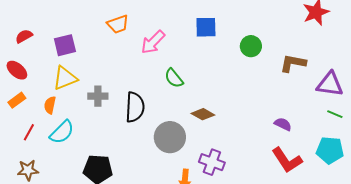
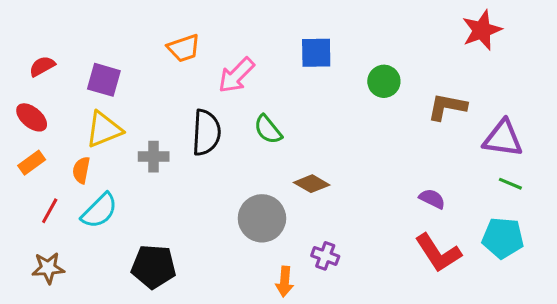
purple square: (65, 45) -> (104, 80), turned 30
black semicircle: (135, 107) -> (206, 132), moved
purple cross: (212, 162) -> (325, 256), size x0.7

